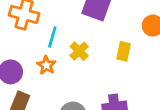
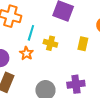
yellow cross: (79, 51) -> (50, 43), turned -32

